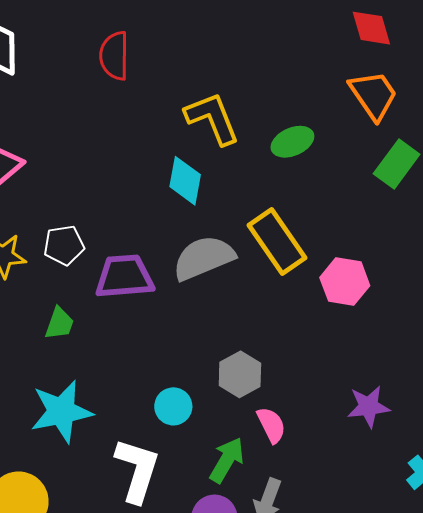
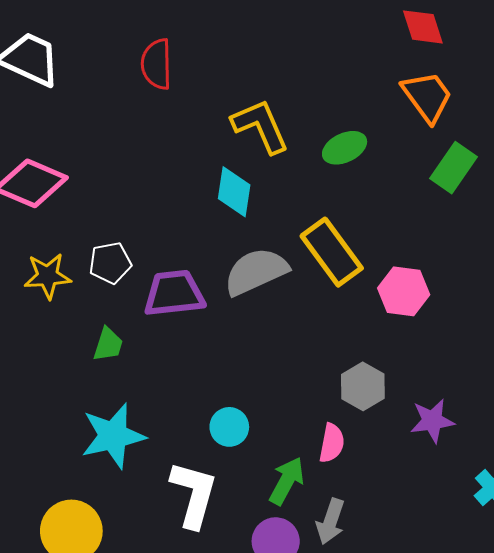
gray hexagon: (240, 374) -> (363, 386), moved
pink semicircle: (271, 425) -> (332, 443), turned 39

